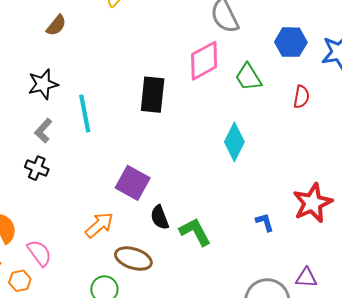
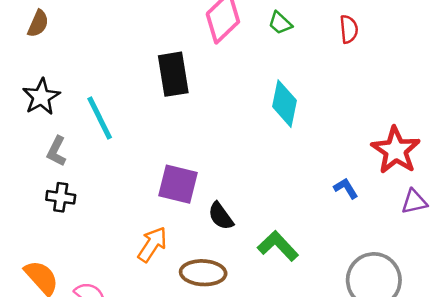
green trapezoid: (248, 77) -> (280, 23), size x0.7
green L-shape: (195, 232) -> (278, 246), moved
purple triangle: (306, 278) -> (414, 202), moved

